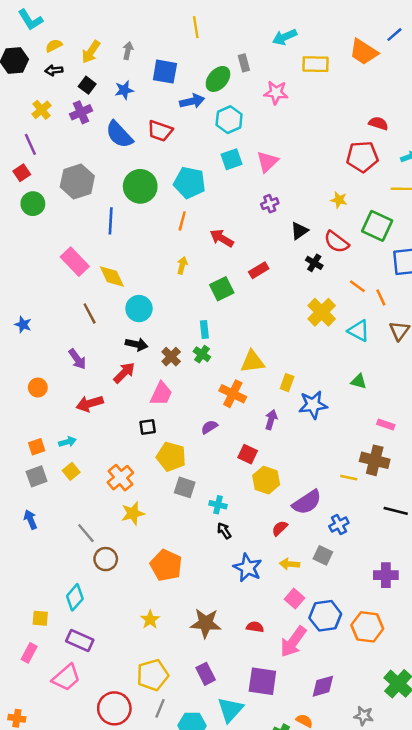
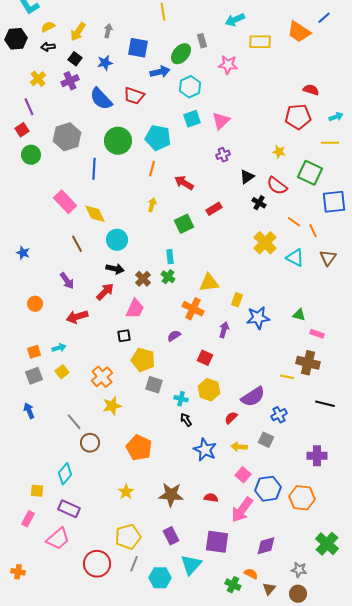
green triangle: (359, 381) -> (299, 315), moved
yellow hexagon: (266, 480) -> (209, 390), moved

